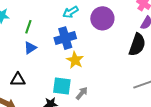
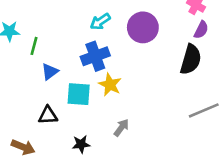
green line: (28, 27) -> (34, 46), moved
black triangle: (18, 80) -> (48, 115), moved
cyan square: (62, 86) -> (79, 94), moved

